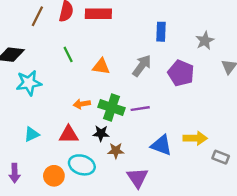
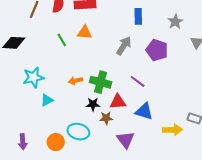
orange triangle: (101, 66) -> (85, 32), moved
cyan star: (29, 83) -> (33, 77), moved
purple line: (140, 109) -> (138, 81), moved, turned 49
cyan triangle: (32, 134) -> (47, 100), moved
red triangle: (69, 135) -> (118, 102), moved
yellow arrow: (195, 138) -> (172, 130), moved

